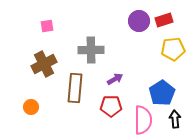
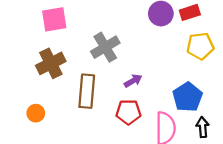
pink square: (47, 26) -> (54, 19), size x1.6
gray cross: (91, 50) -> (105, 47), turned -30

